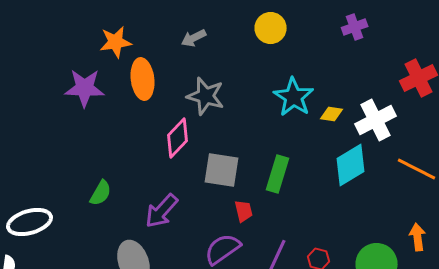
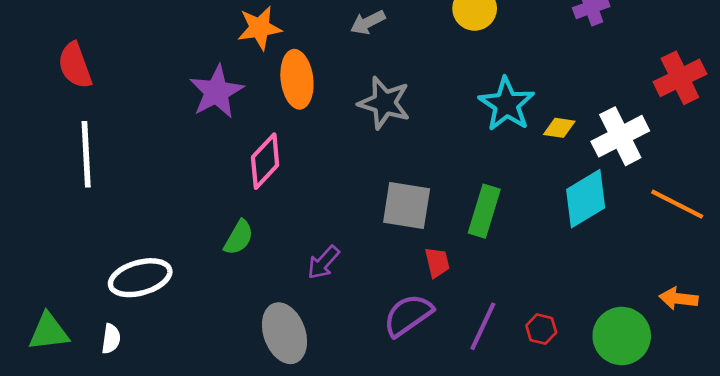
purple star: (85, 88) -> (216, 92), turned -30
pink diamond: (178, 138) -> (265, 161), moved
purple arrow: (162, 211) -> (323, 262), size x0.7
orange arrow: (418, 237) -> (679, 299), turned -76

